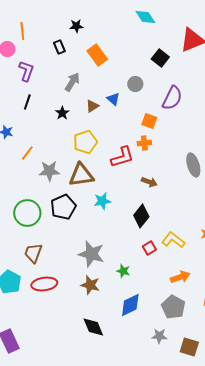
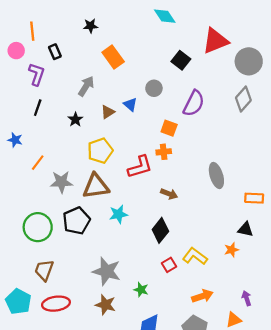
black rectangle: (59, 47) -> (55, 52), moved

